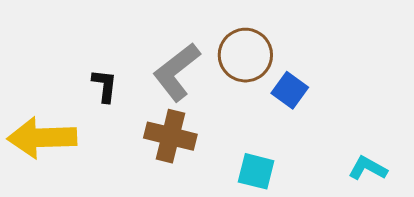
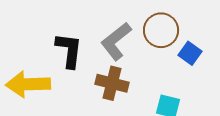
black L-shape: (105, 86) -> (69, 50), size x1.6

